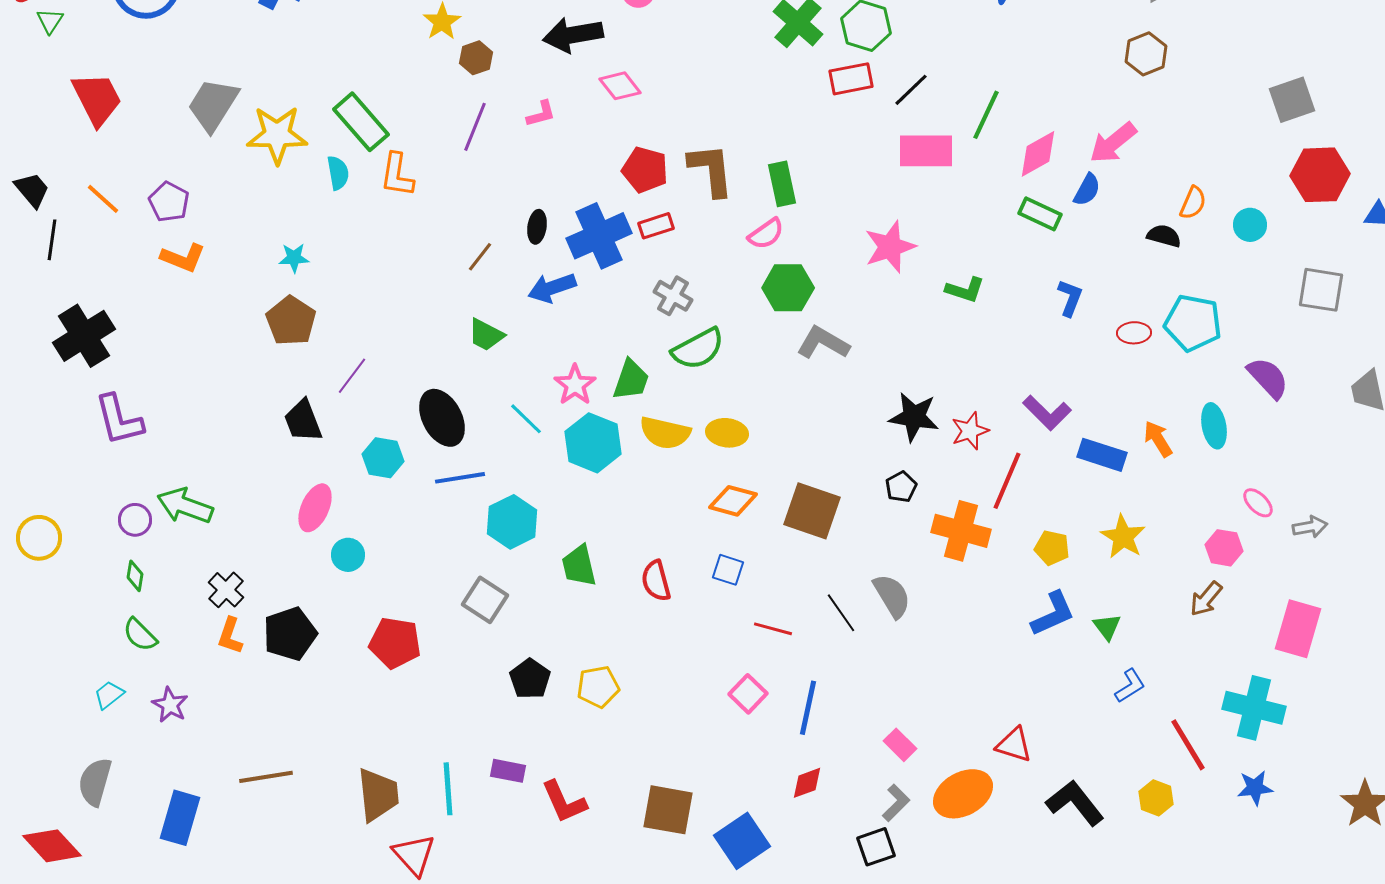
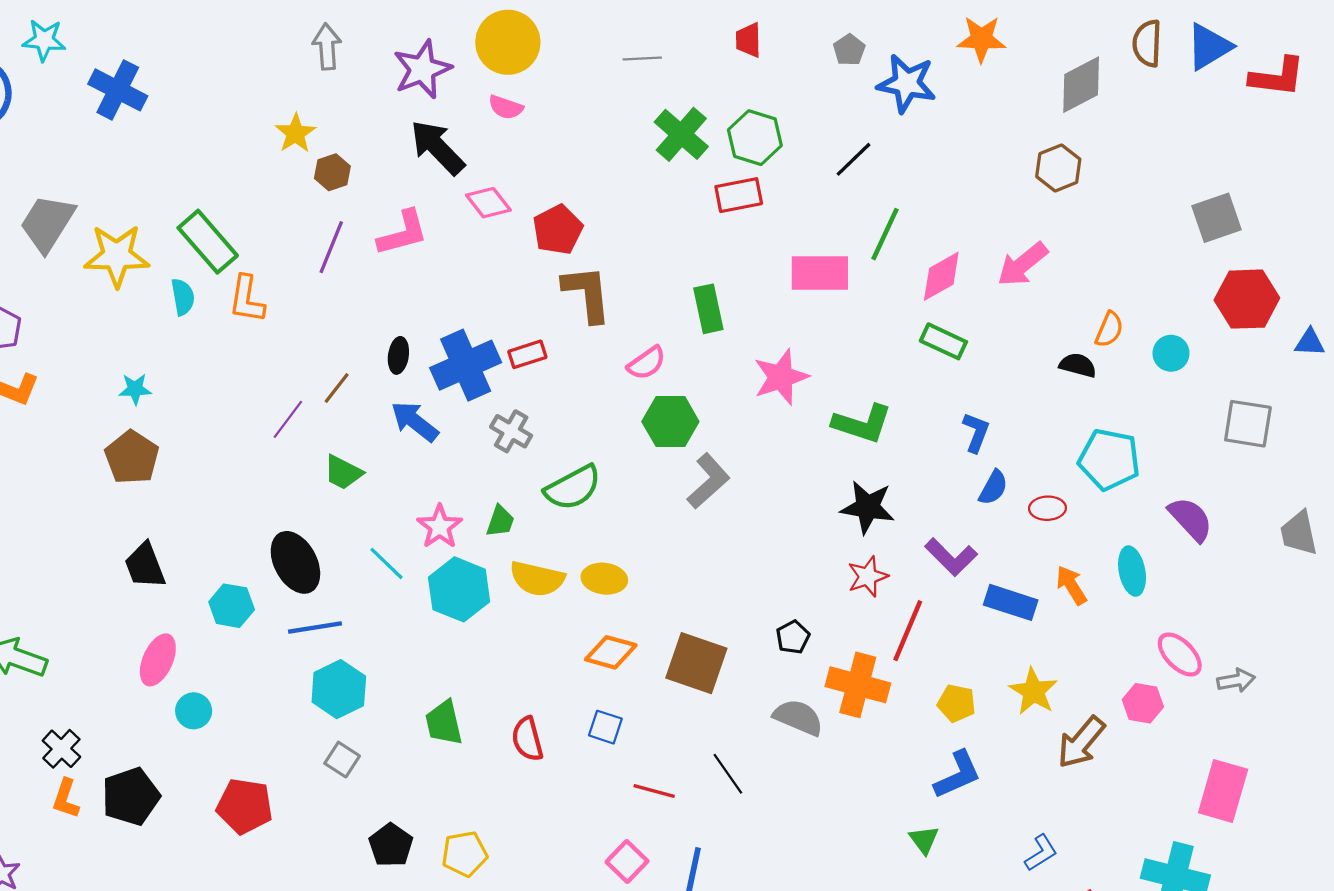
black arrow: (573, 35) -> (437, 147), turned 56
black line: (911, 90) -> (854, 159), moved
pink L-shape: (541, 114) -> (403, 233), size x1.6
red pentagon: (645, 170) -> (558, 230), moved, turned 30
green rectangle: (782, 184) -> (708, 309), moved
blue semicircle: (1087, 190) -> (993, 488), moved
blue arrow: (552, 288) -> (415, 422), turned 57
green L-shape: (965, 290) -> (862, 424), size x1.4
gray cross: (673, 296) -> (511, 431), moved
red ellipse: (1134, 333) -> (1047, 508), moved
gray L-shape: (823, 343) -> (708, 481), turned 108
purple line: (352, 376) -> (288, 419), moved
green trapezoid: (631, 380) -> (500, 521), size x0.7
black star: (914, 417) -> (868, 507), moved
pink ellipse: (1258, 503) -> (1180, 654), size x1.4
cyan hexagon: (512, 522) -> (339, 689), moved
gray semicircle: (892, 596) -> (798, 717), moved, turned -36
brown arrow: (1206, 599) -> (1081, 742), moved, size x1.4
gray square: (485, 600) -> (342, 760), size x0.7
green triangle: (1107, 627) -> (924, 840), moved

